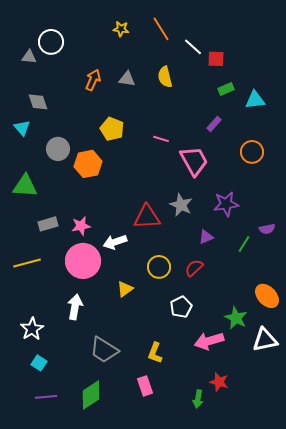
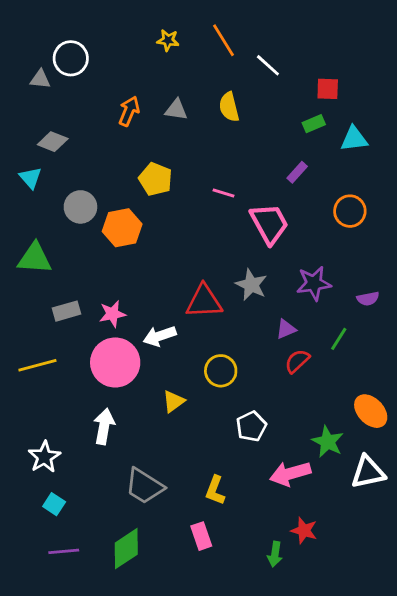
red square: (216, 59) -> (328, 89), moved
gray diamond: (38, 102) -> (53, 142), turned -50
purple semicircle: (267, 229) -> (368, 299), moved
red semicircle: (194, 268) -> (297, 361), moved

